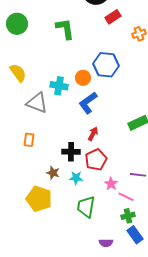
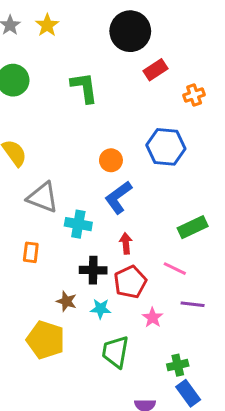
blue hexagon: (106, 65) -> (166, 147), moved
cyan cross: (59, 86) -> (78, 224), moved
red arrow: (93, 134) -> (126, 243), turned -32
pink line: (126, 197) -> (175, 269), moved

